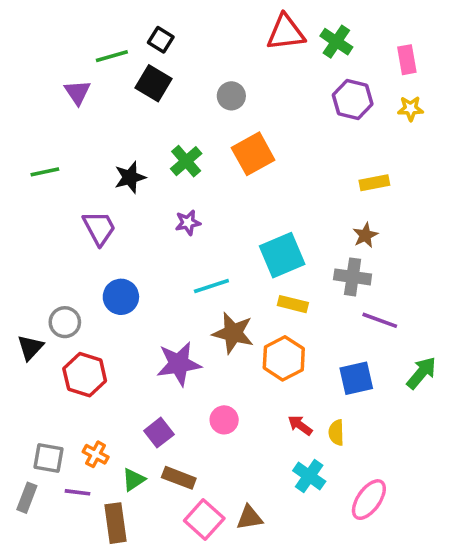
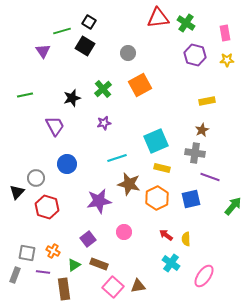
blue square: (356, 378) -> (191, 199), moved

